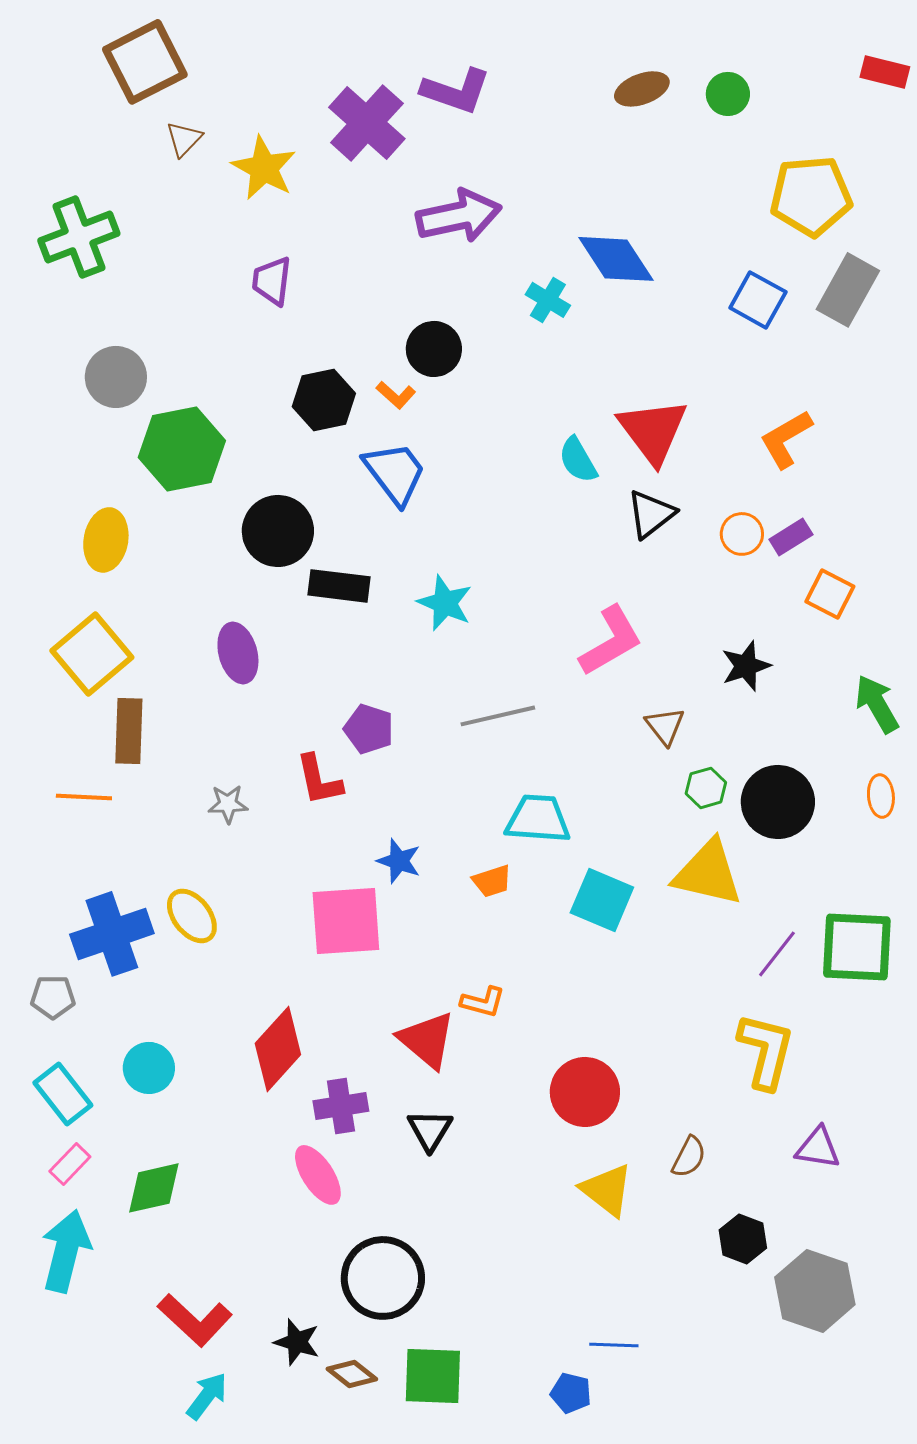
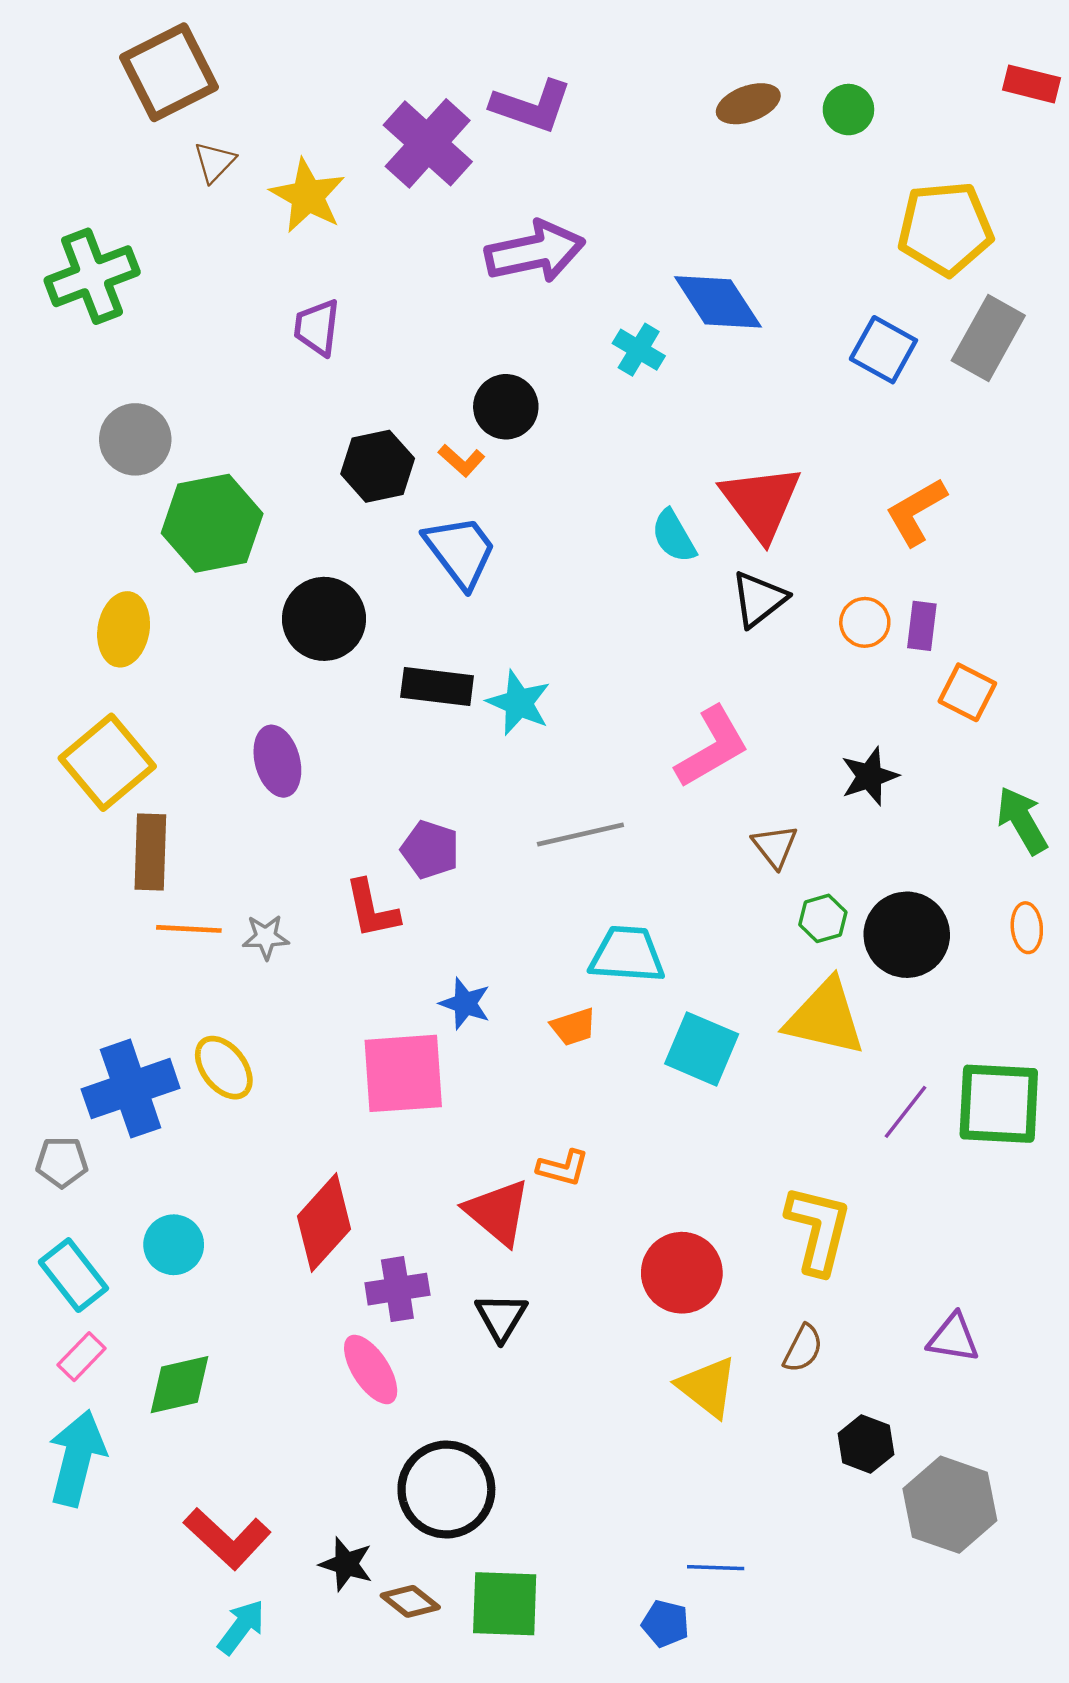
purple rectangle: (791, 537) -> (922, 626), turned -51
black rectangle: (339, 586) -> (437, 686), moved
orange line: (84, 797) -> (189, 929), moved
yellow L-shape: (766, 1051) -> (818, 1230), moved

